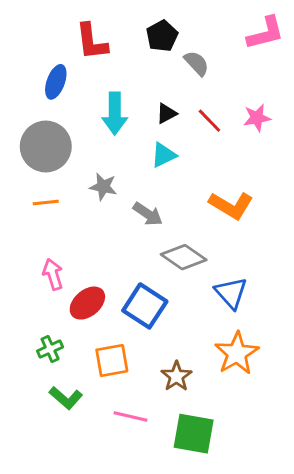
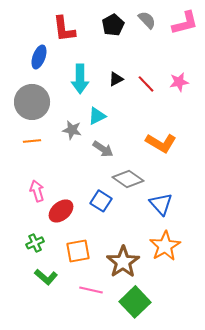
gray semicircle: (197, 63) -> (147, 20), moved
cyan triangle: (164, 155) -> (97, 116), moved
blue square: (145, 306) -> (101, 201), moved, size x0.7
brown star: (176, 376) -> (123, 262), size x1.5
green square: (194, 434) -> (135, 302), turned 36

